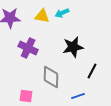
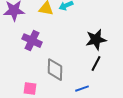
black star: (73, 47) -> (96, 40), moved

